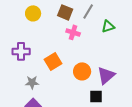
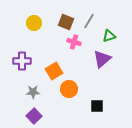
orange circle: (82, 71) -> (69, 89), moved
purple triangle: (106, 75) -> (102, 59), moved

